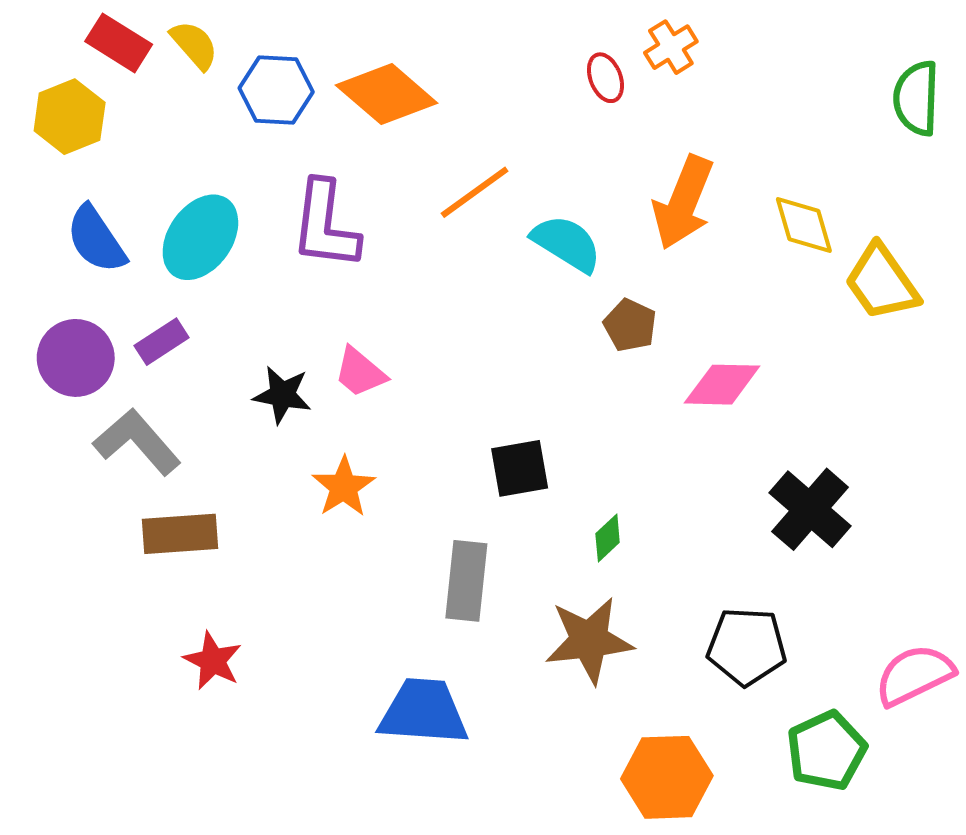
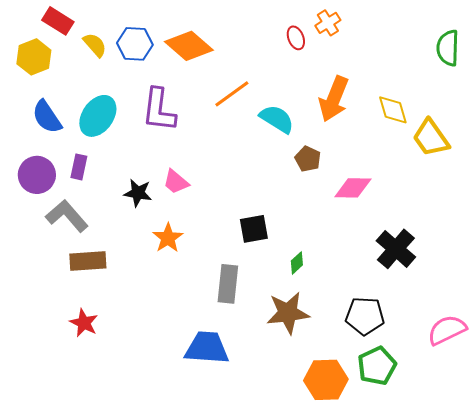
yellow semicircle: (194, 45) -> (95, 45), moved
purple rectangle: (162, 342) -> (79, 167), turned -45
red star: (213, 661) -> (84, 323), moved
green pentagon: (826, 751) -> (377, 366), moved

